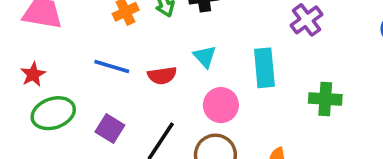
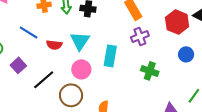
cyan triangle: (205, 57) -> (80, 41), size x1.5
green cross: (325, 99) -> (150, 71), moved

